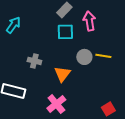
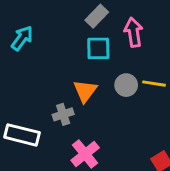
gray cross: (34, 61) -> (63, 114), moved, turned -32
orange triangle: (62, 74) -> (85, 91), moved

